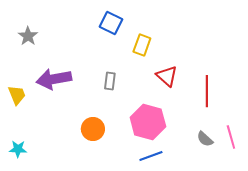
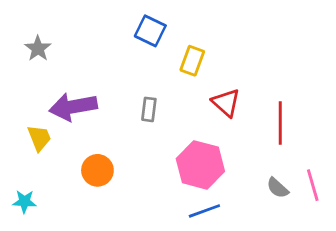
yellow trapezoid: (17, 95) -> (39, 138), moved
orange circle: (93, 129) -> (97, 170), moved

